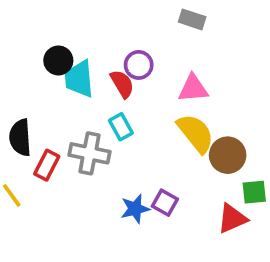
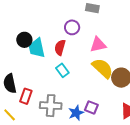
purple circle: (139, 65) -> (72, 27), moved
red semicircle: (122, 84) -> (60, 47), turned -126
gray cross: (90, 153) -> (51, 106), moved

